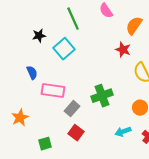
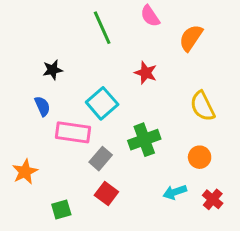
black star: (39, 36) -> (53, 70), moved
cyan square: (64, 49) -> (102, 103), moved
red star: (123, 50) -> (146, 73), moved

